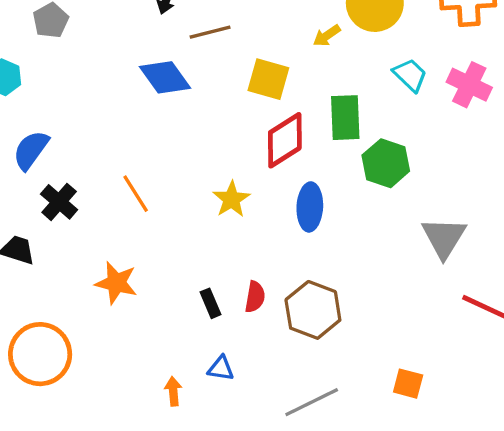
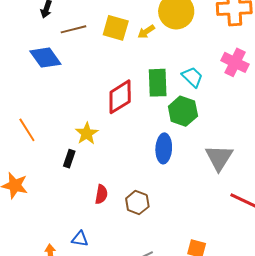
cyan trapezoid: (410, 75) -> (192, 77), moved
yellow square: (268, 79) -> (116, 28), moved
blue ellipse: (310, 207) -> (164, 148), moved
black rectangle: (211, 303) -> (69, 159), moved, turned 42
brown hexagon: (313, 310) -> (137, 203), size x0.7

